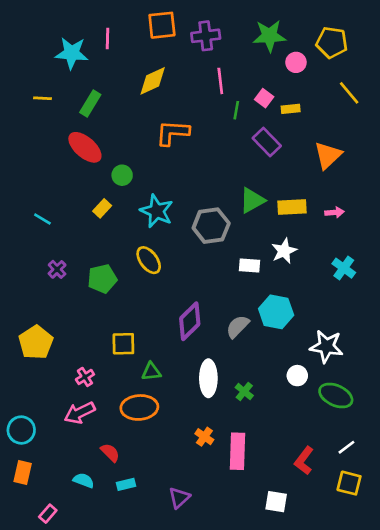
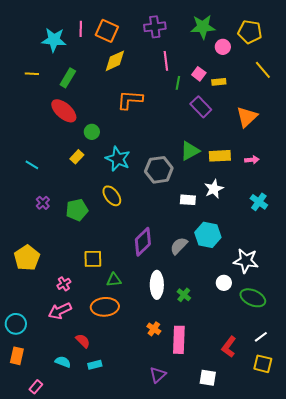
orange square: (162, 25) -> (107, 31), moved, turned 30
purple triangle: (179, 498) -> (158, 375), moved

